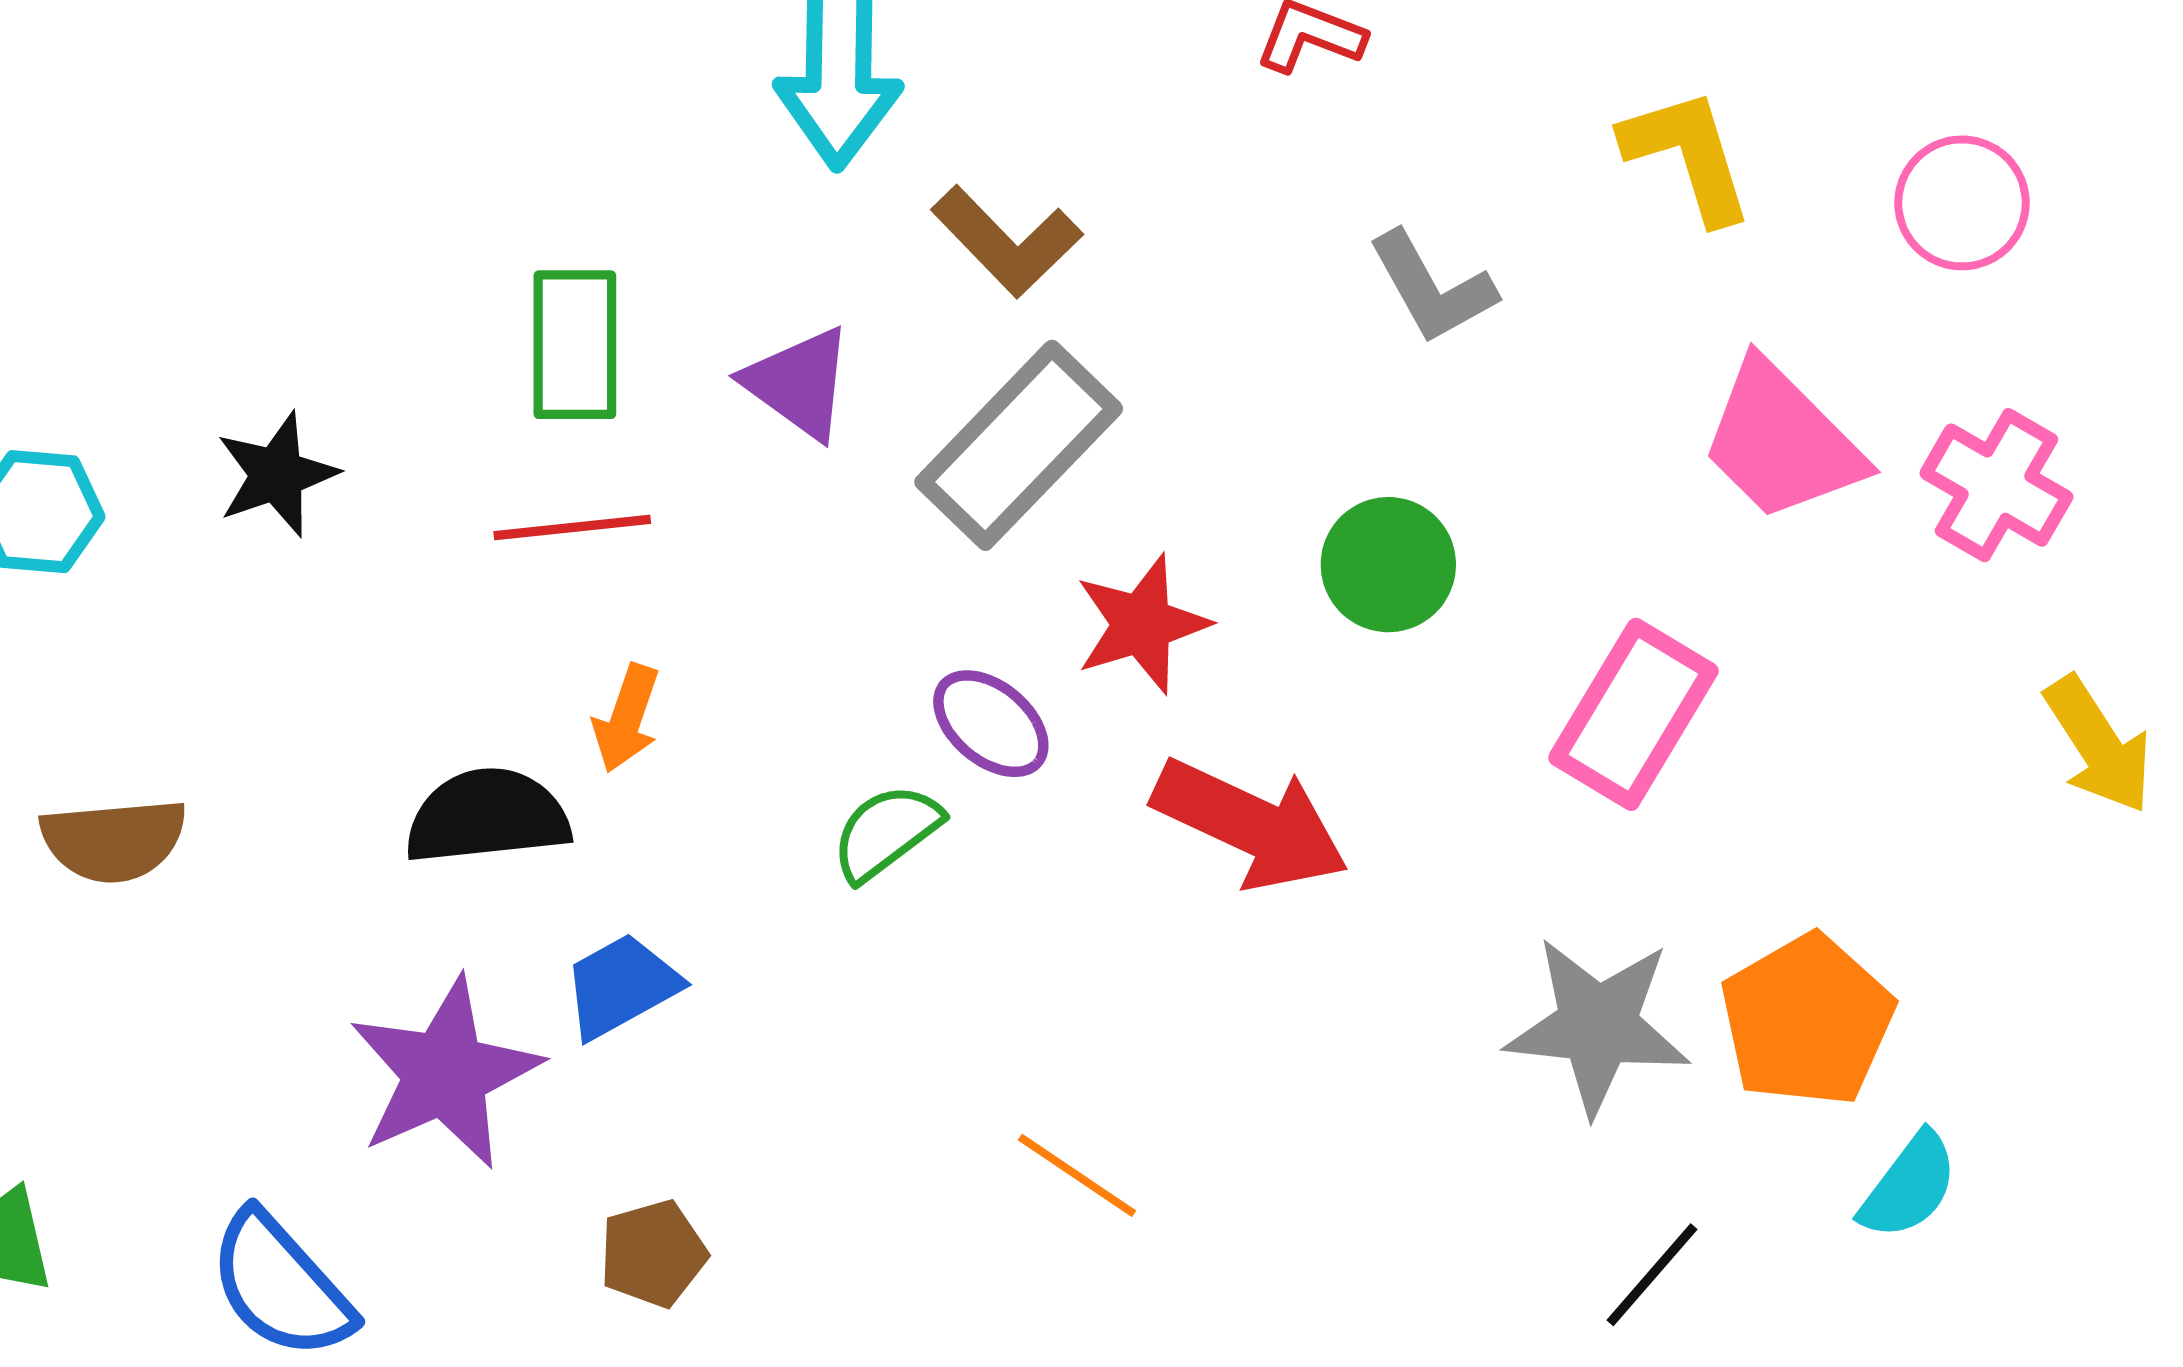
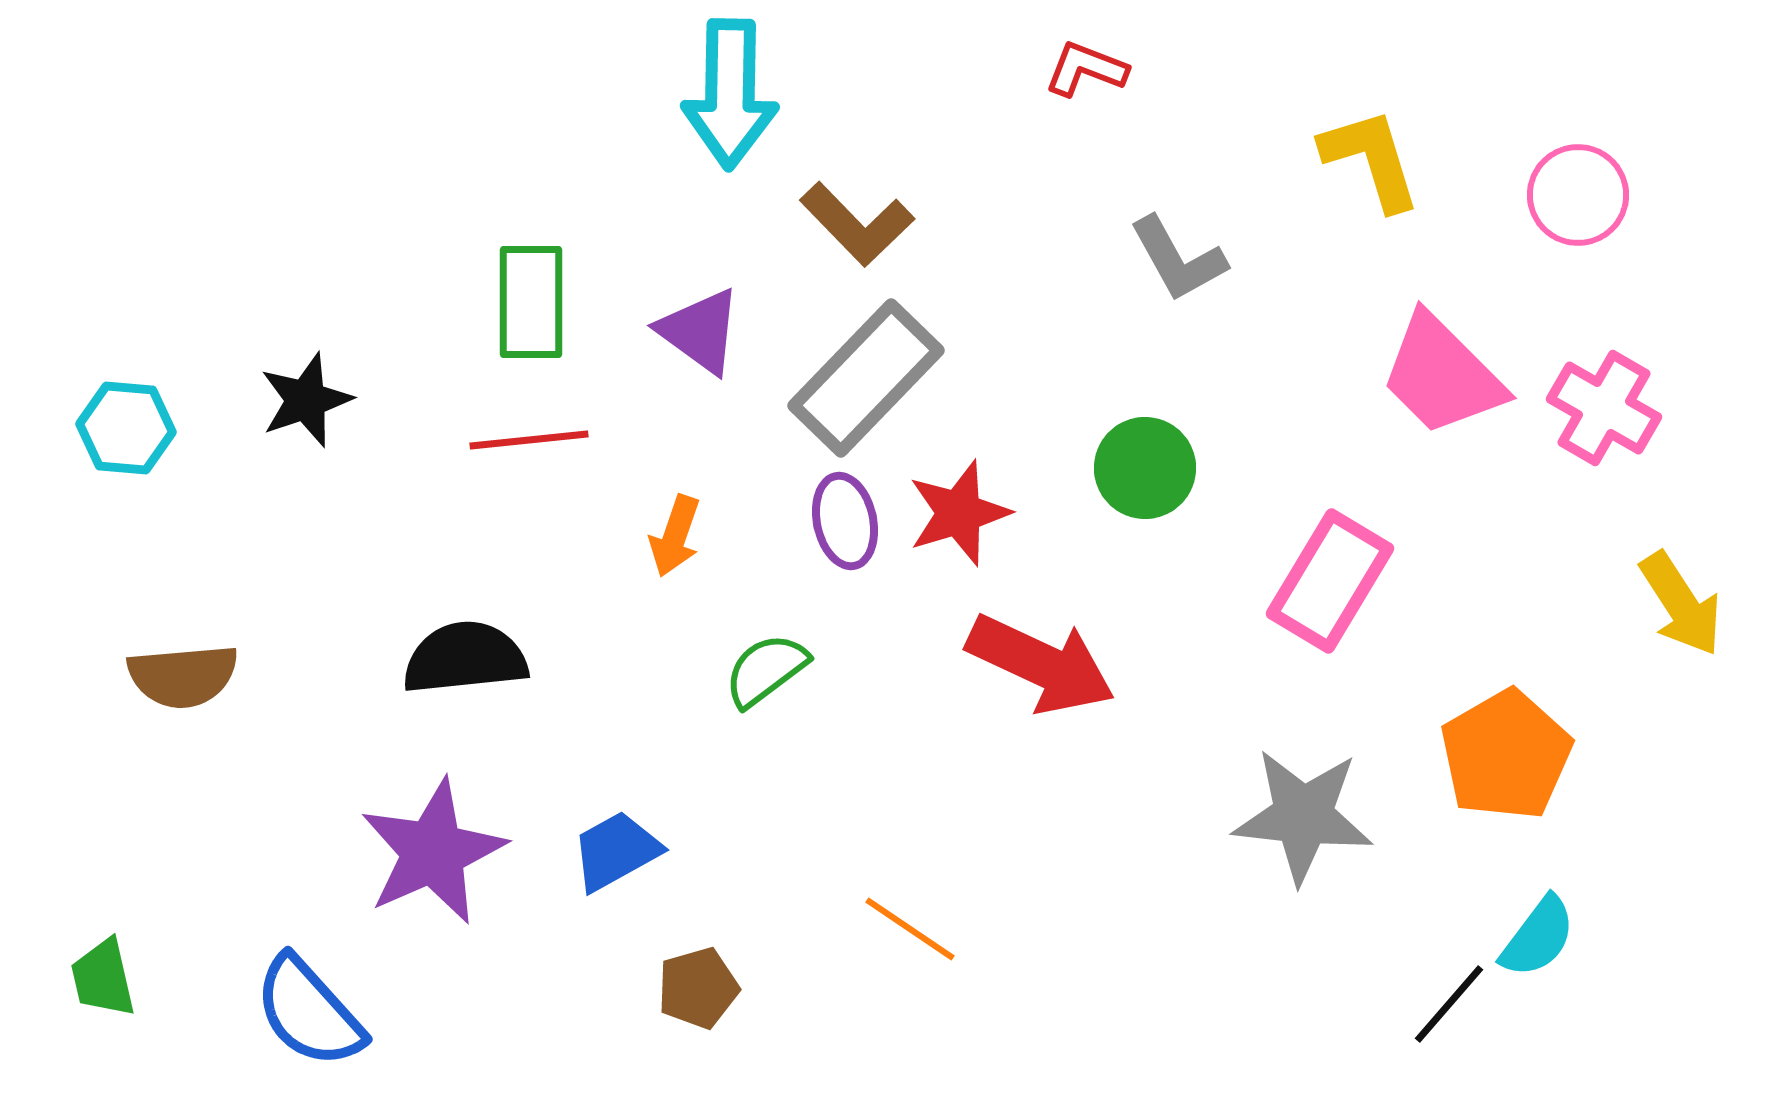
orange arrow: (627, 718) -> (675, 536), moved
purple ellipse: (991, 724) -> (845, 521), moved, turned 38
blue trapezoid: (621, 986) -> (616, 851), moved
orange pentagon: (1807, 1020) -> (1506, 755), moved
brown pentagon: (653, 1254) -> (698, 988), moved
black line: (1652, 1275) -> (1449, 1004), moved

